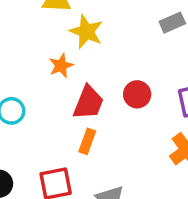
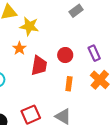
orange rectangle: (87, 141) -> (69, 84), moved

